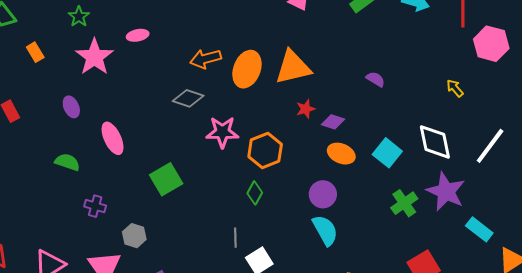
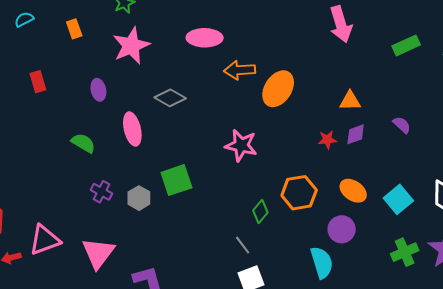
pink ellipse: (138, 35) -> (205, 38), moved, size x1.6
orange triangle: (293, 67) -> (350, 101), moved, size x0.6
gray diamond: (188, 98) -> (170, 98), moved
purple diamond: (333, 122) -> (356, 134), moved, turned -50
orange hexagon: (265, 150) -> (299, 193), moved
purple circle: (323, 194) -> (342, 229), moved
gray hexagon: (134, 236) -> (139, 198), moved
gray line: (235, 238) -> (243, 245), moved, turned -48

